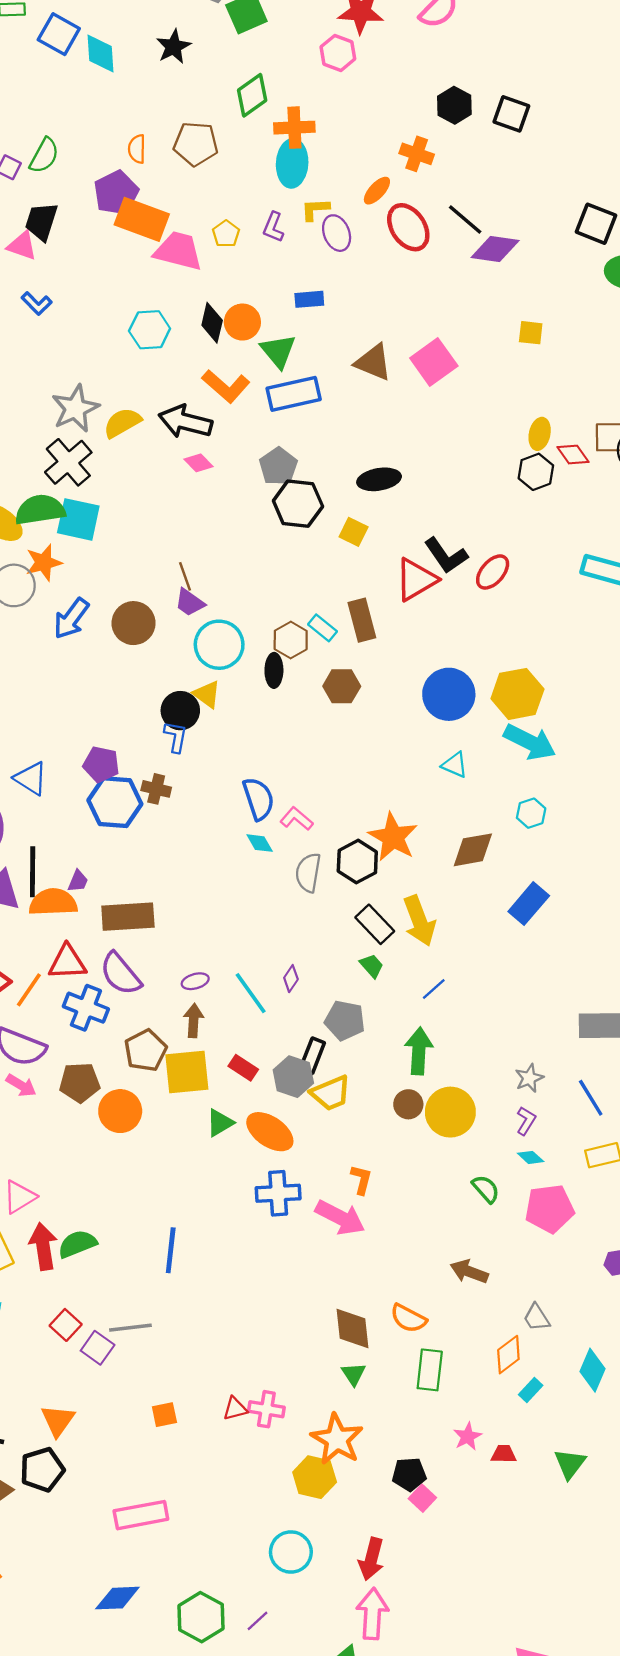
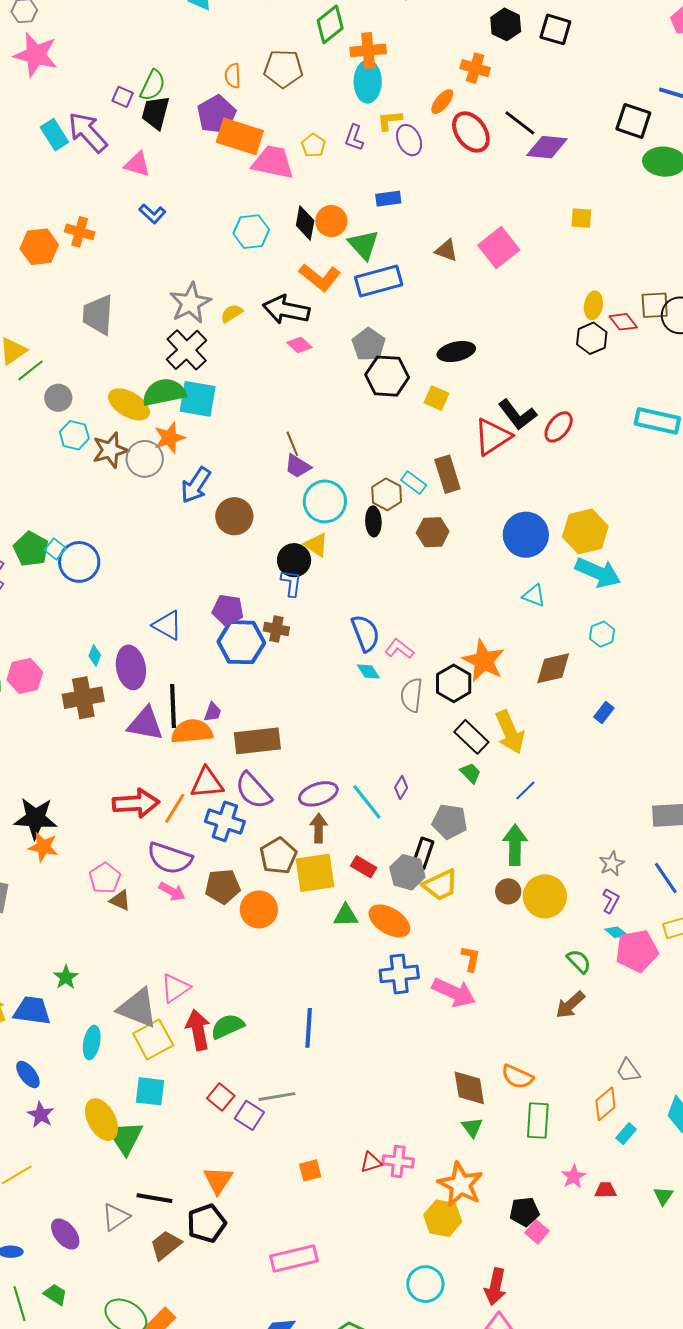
black trapezoid: (41, 221) -> (155, 113), moved
brown triangle: (373, 362) -> (446, 250), size x0.7
yellow semicircle: (122, 423) -> (232, 313), size x0.7
brown circle: (134, 623) -> (234, 516), moved
blue rectangle: (529, 904) -> (604, 713), size x0.6
purple ellipse: (195, 981) -> (318, 794), size x1.6
green triangle: (220, 1123) -> (346, 915), turned 32
pink pentagon: (549, 1209) -> (637, 951), moved
brown arrow: (469, 1272) -> (570, 1005), moved, turned -60
green triangle: (570, 1464) -> (663, 1196), size x0.7

